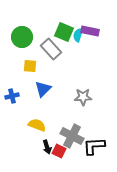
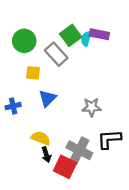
green square: (64, 32) -> (71, 35), turned 30
black L-shape: (94, 146) -> (109, 139), moved
black arrow: (47, 147) -> (46, 155), moved
red square: (59, 151) -> (65, 167), size x1.5

